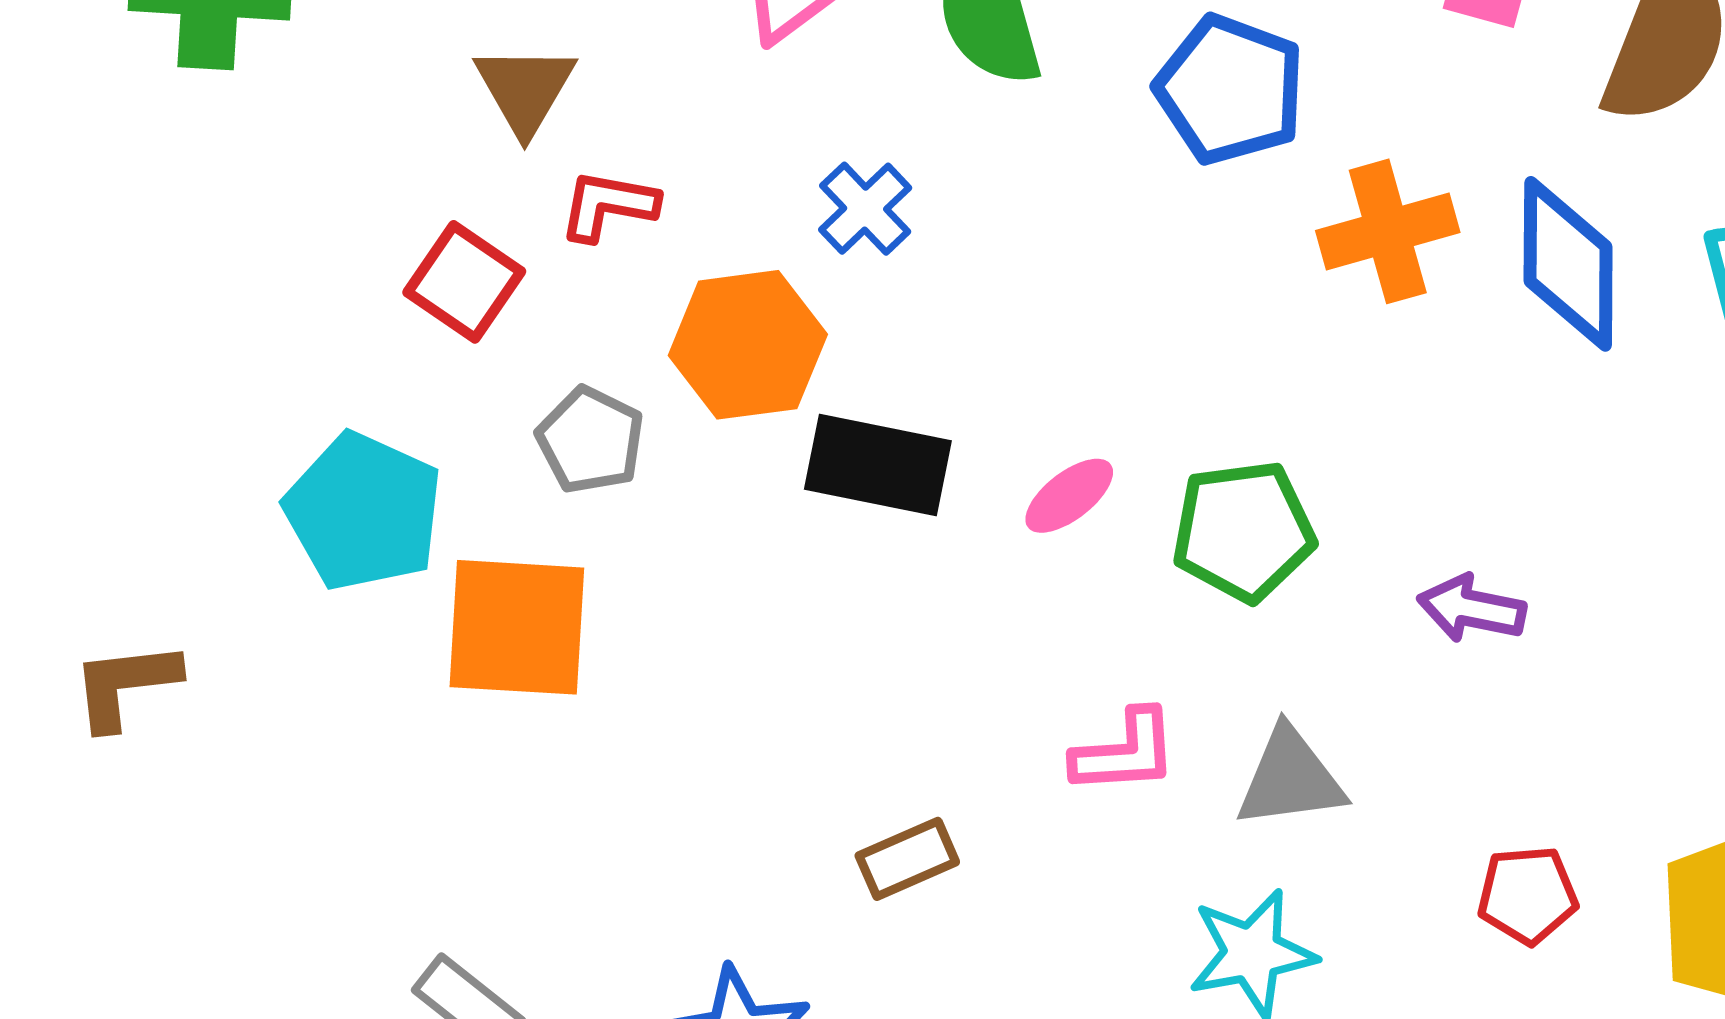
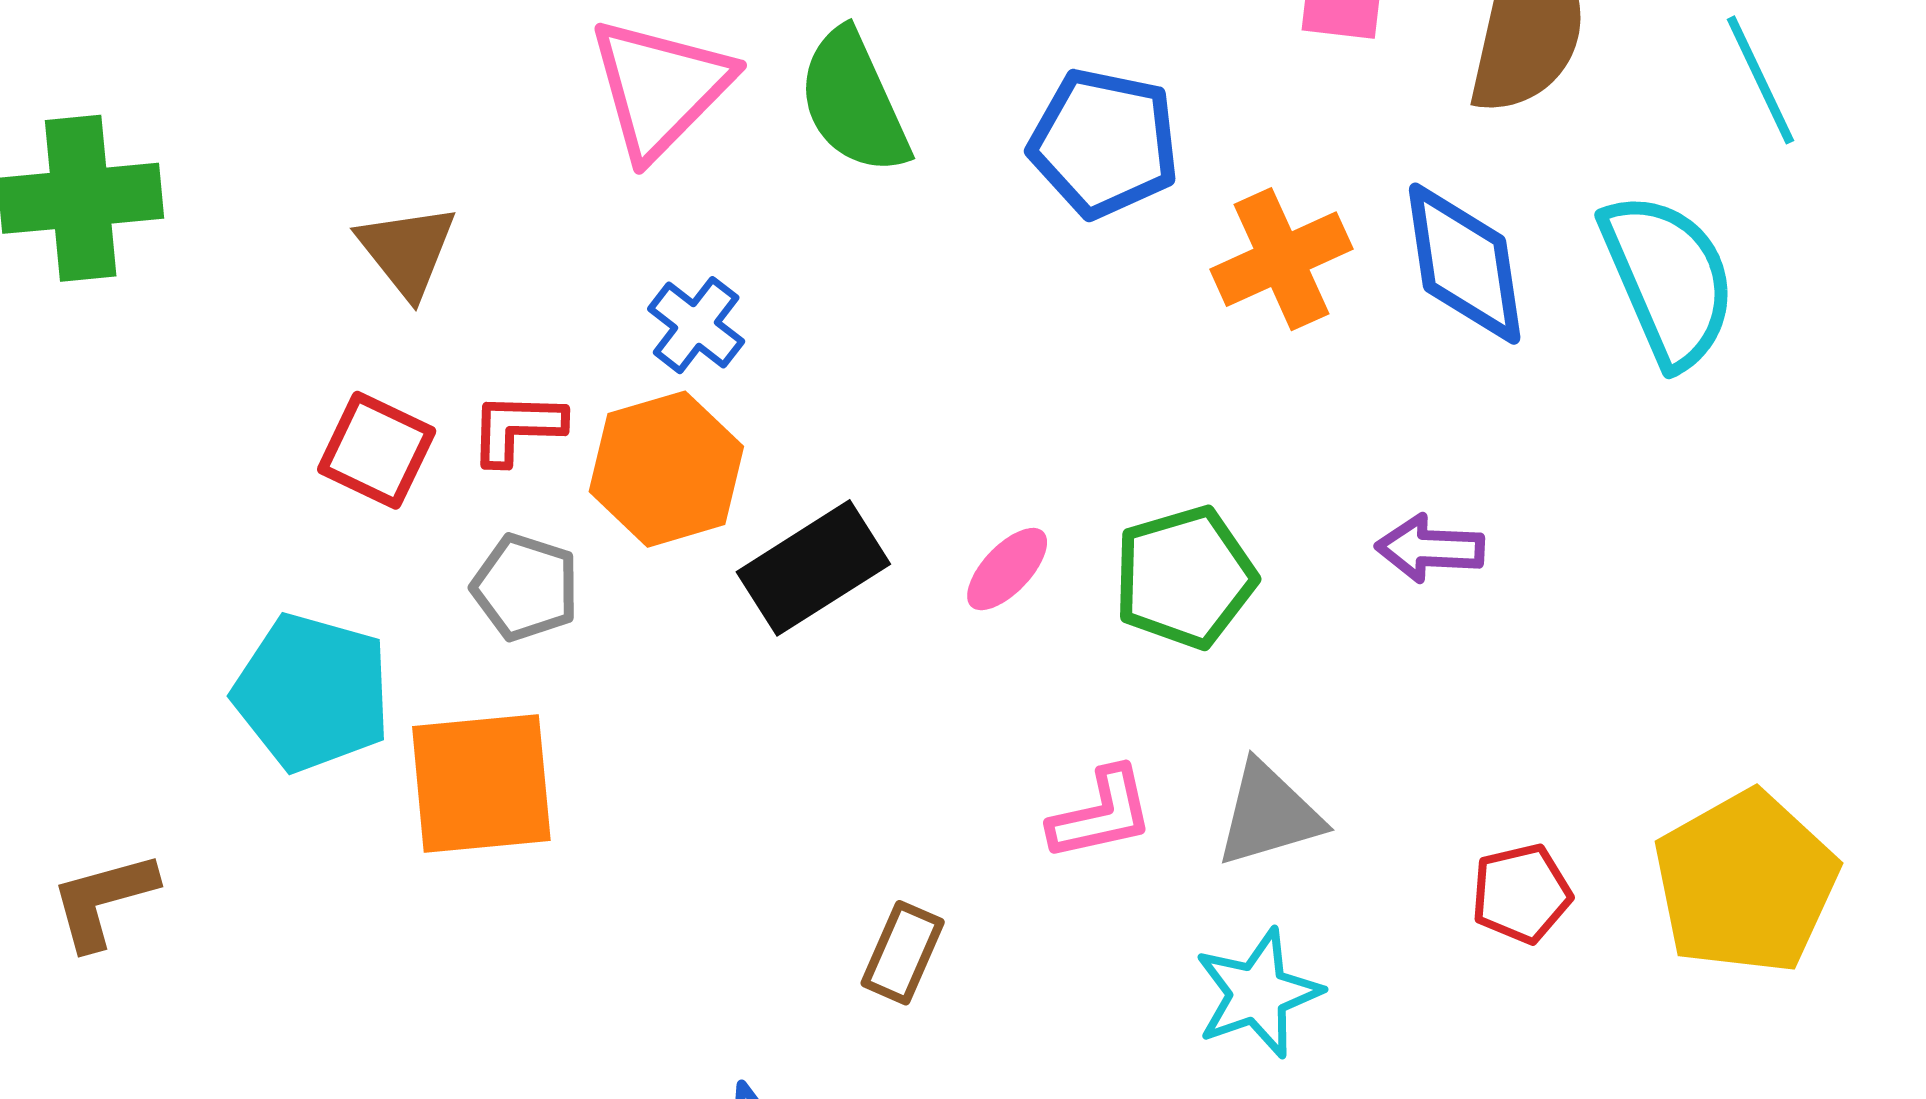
red L-shape: (608, 205) -> (517, 428), moved
blue cross: (865, 209) -> (696, 325), moved
black rectangle: (878, 465) -> (813, 568), turned -35
purple arrow: (1472, 609) -> (1430, 548), moved
brown rectangle: (907, 859) -> (903, 953), turned -34

